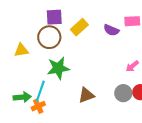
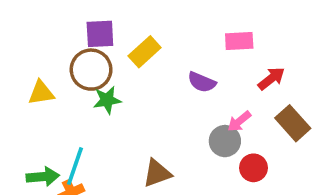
purple semicircle: (111, 30) -> (202, 82), moved
green star: (58, 68) -> (107, 100), moved, size x0.7
gray circle: (123, 93) -> (225, 141), moved

